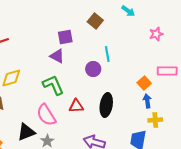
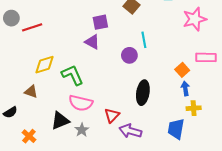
pink star: (156, 34) -> (195, 19), size x1.6
green L-shape: (53, 85) -> (72, 75), moved
red triangle: (76, 106) -> (112, 115), moved, turned -42
pink semicircle: (46, 115) -> (81, 103), turned -45

